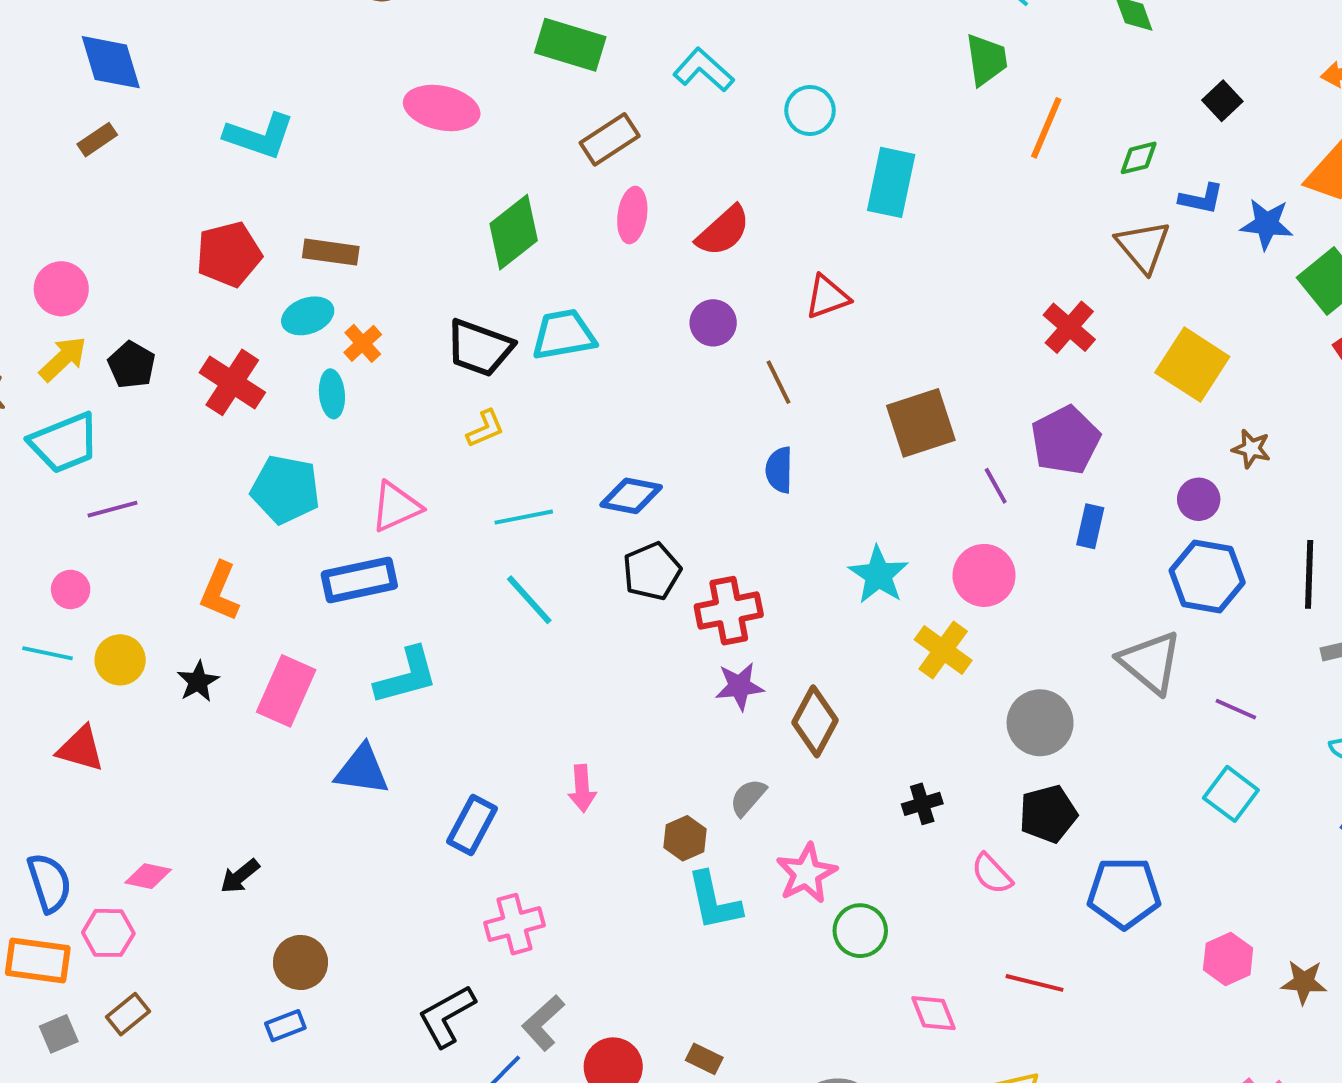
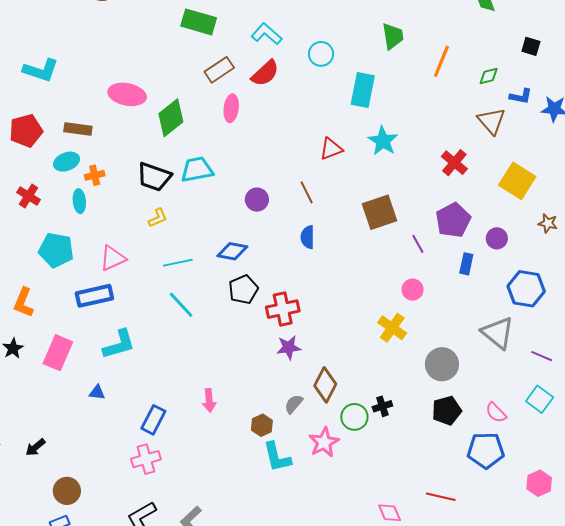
green trapezoid: (986, 60) -> (393, 36), moved
black square: (1222, 101) -> (531, 46), turned -30
pink ellipse: (442, 108) -> (127, 94), moved
red semicircle: (723, 231) -> (265, 73), moved
purple circle: (713, 323) -> (257, 200), moved
orange cross: (363, 343) -> (95, 175), turned 30
red cross: (232, 382) -> (29, 196), size x0.7
purple circle: (1199, 499) -> (497, 238), moved
cyan star: (878, 575) -> (383, 141), moved
pink circle: (984, 575) -> (413, 290), size x0.7
brown diamond: (815, 721) -> (325, 385), moved
blue triangle: (362, 770) -> (97, 392), size x0.6
pink semicircle: (992, 874) -> (496, 412), moved
pink cross: (515, 924) -> (146, 459), moved
green circle: (860, 931) -> (354, 417), moved

